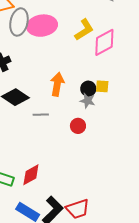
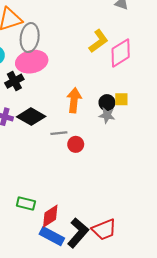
pink ellipse: (42, 26) -> (32, 62), moved
red circle: (78, 126) -> (76, 144), moved
red diamond: (31, 175) -> (50, 216), moved

